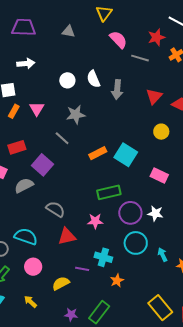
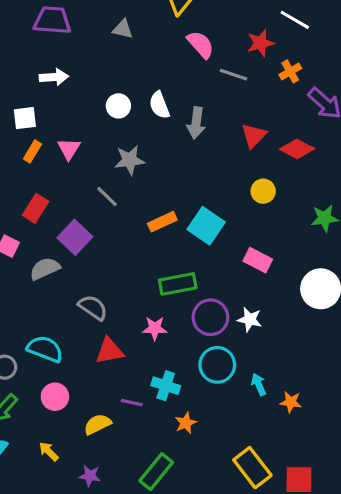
red rectangle: (17, 147) -> (36, 208), turned -42
purple star: (71, 315) -> (90, 476), moved

